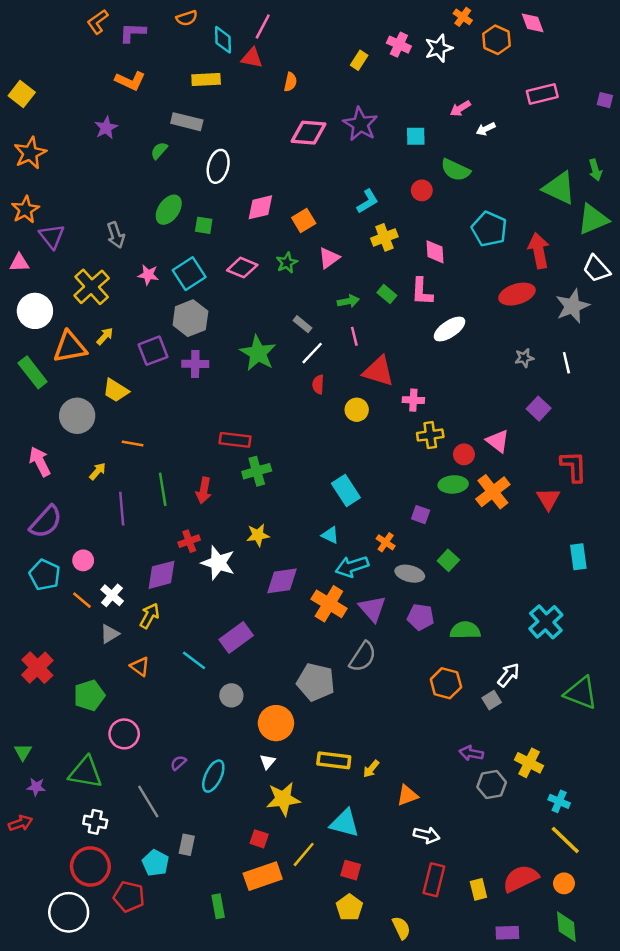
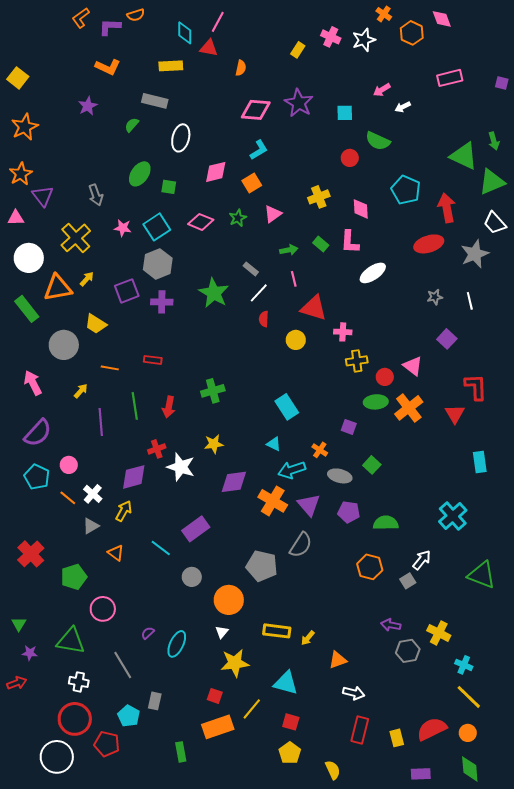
orange semicircle: (187, 18) -> (136, 15), moved
cyan L-shape: (368, 201) -> (259, 150), moved
red rectangle: (235, 440) -> (153, 360), moved, size x0.7

